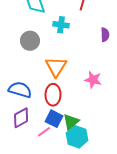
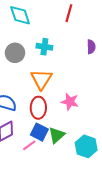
cyan cross: (61, 25) -> (44, 47), moved
pink star: (93, 80) -> (70, 102), moved
cyan hexagon: (77, 137) -> (86, 146), moved

